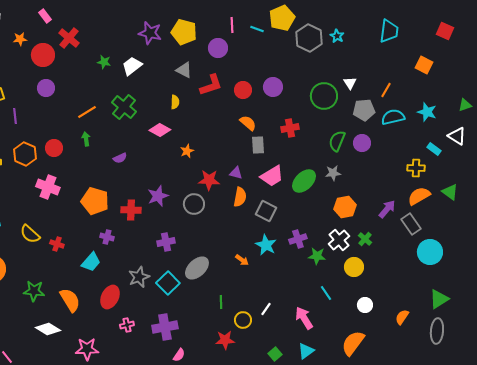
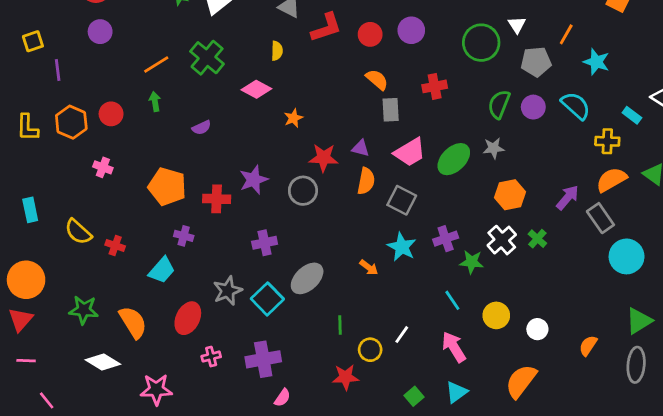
cyan star: (427, 112) -> (596, 62), moved
cyan semicircle: (393, 117) -> (576, 106), moved, turned 55
pink cross: (48, 187) -> (103, 167), size x0.6
yellow circle: (354, 267) -> (496, 315), moved
cyan line: (326, 293) -> (452, 300), moved

